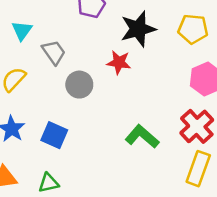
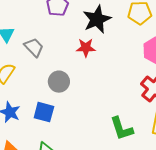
gray circle: (79, 85) -> (59, 82), moved
green L-shape: (142, 137) -> (122, 128), moved, turned -140

